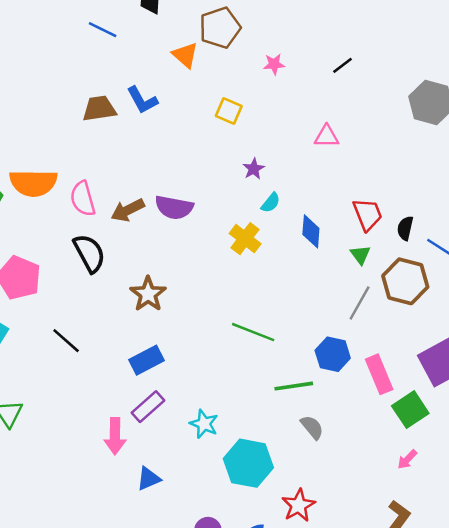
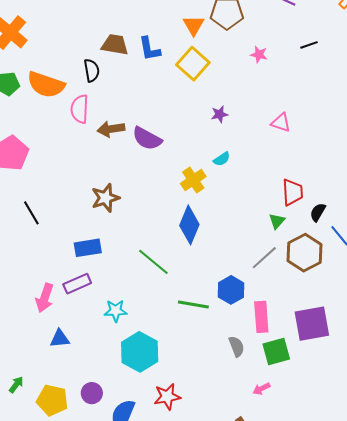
black line: (343, 65) -> (309, 45), moved
yellow square: (229, 111) -> (193, 64), moved, size x1.5
purple star: (254, 169) -> (219, 114), moved
blue diamond: (311, 231) -> (189, 225), moved, size x1.4
black semicircle: (89, 253) -> (92, 70), moved, size x0.7
green line: (253, 332) -> (153, 262), moved
cyan star: (204, 424) -> (116, 311), turned 30
gray semicircle: (312, 427) -> (237, 346), moved

